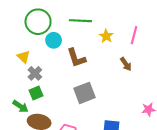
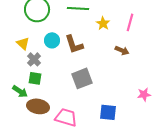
cyan circle: (54, 40) -> (52, 40), moved
brown arrow: (126, 64) -> (122, 50), turned -32
green square: (36, 93) -> (35, 78), turned 32

